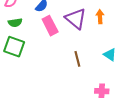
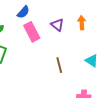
purple triangle: (76, 19) -> (57, 25), size x0.6

